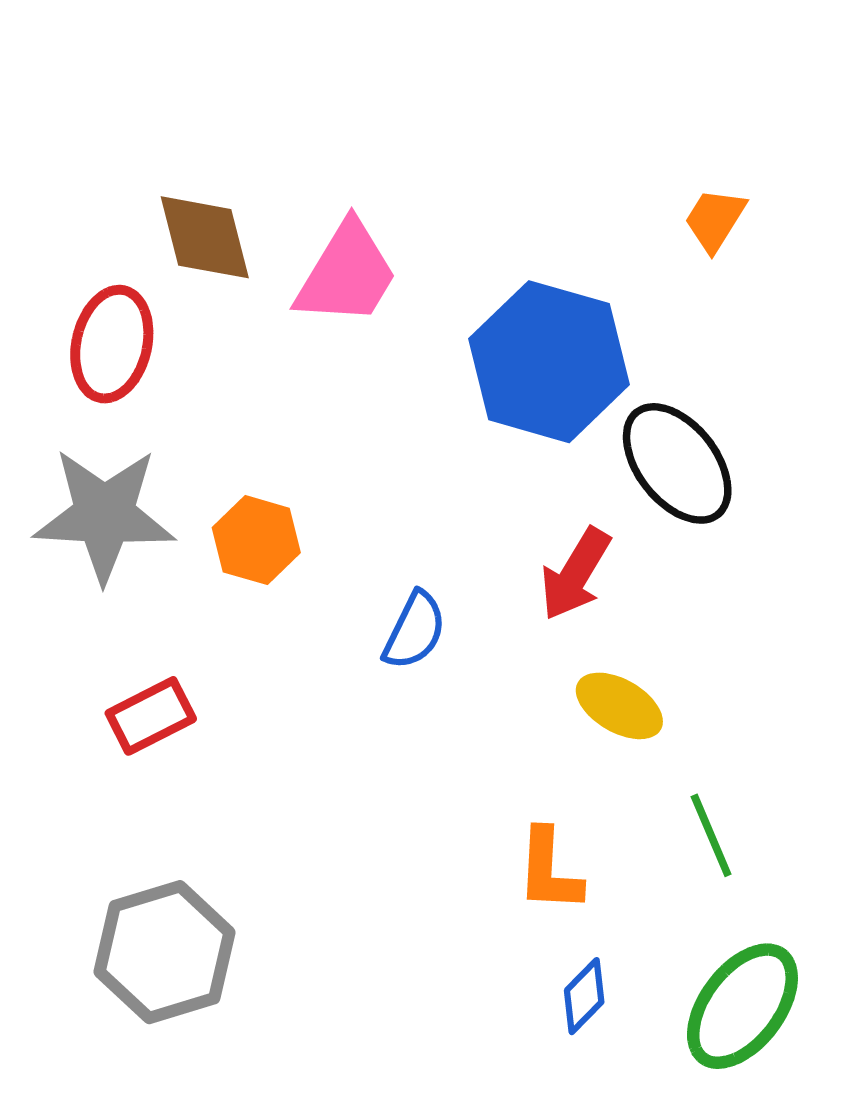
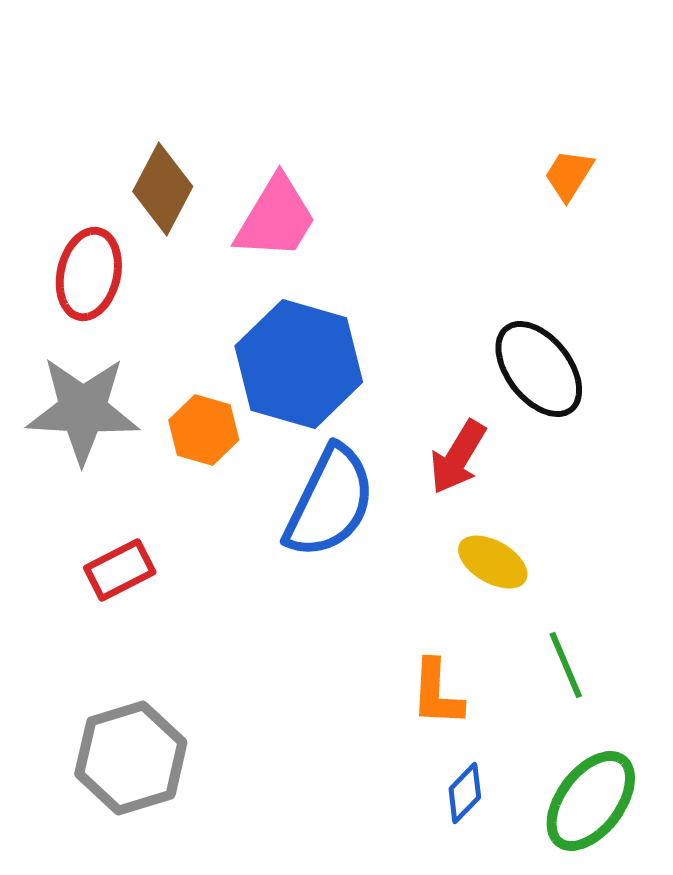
brown diamond: (205, 237) -> (163, 189), turned 42
blue hexagon: (549, 362) -> (299, 364), moved
blue semicircle: (415, 631) -> (330, 502), size x1.8

